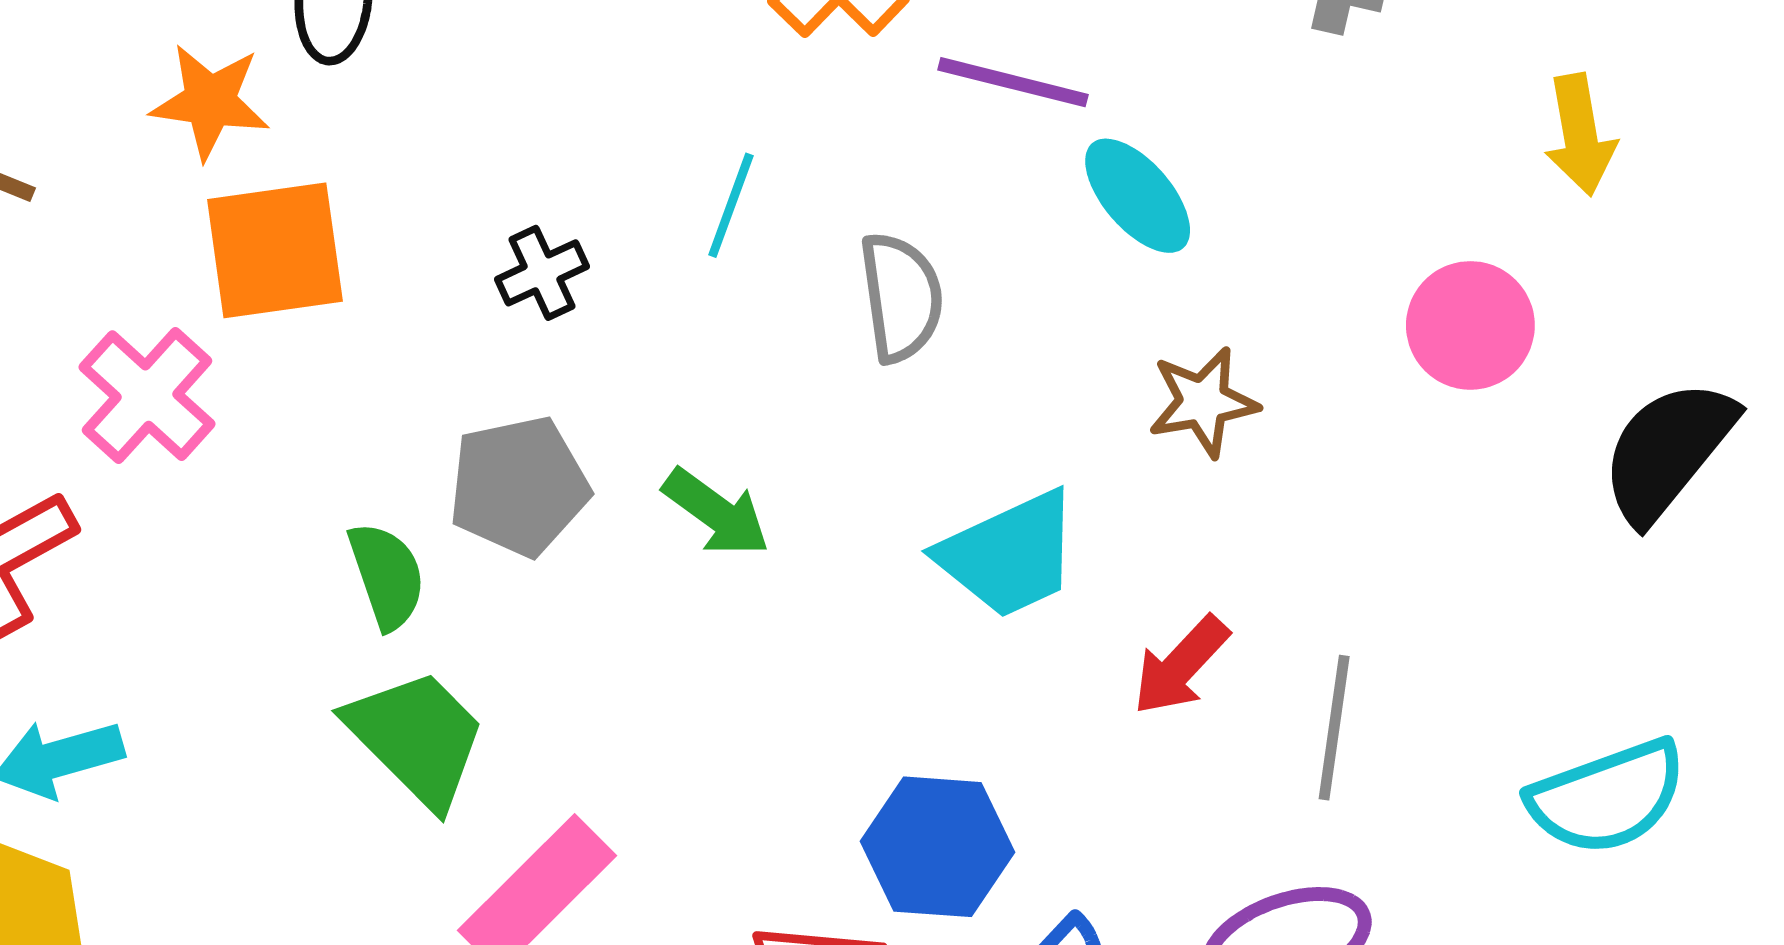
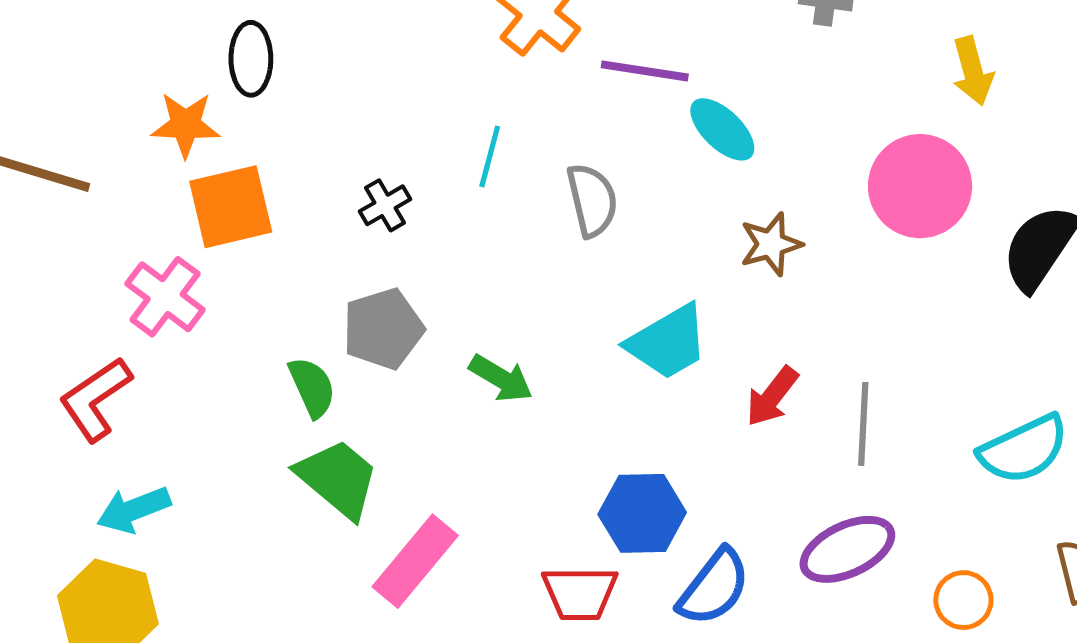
pink circle: (1470, 325) -> (920, 186), size x1.4
green arrow: (716, 512) -> (501, 378), moved

